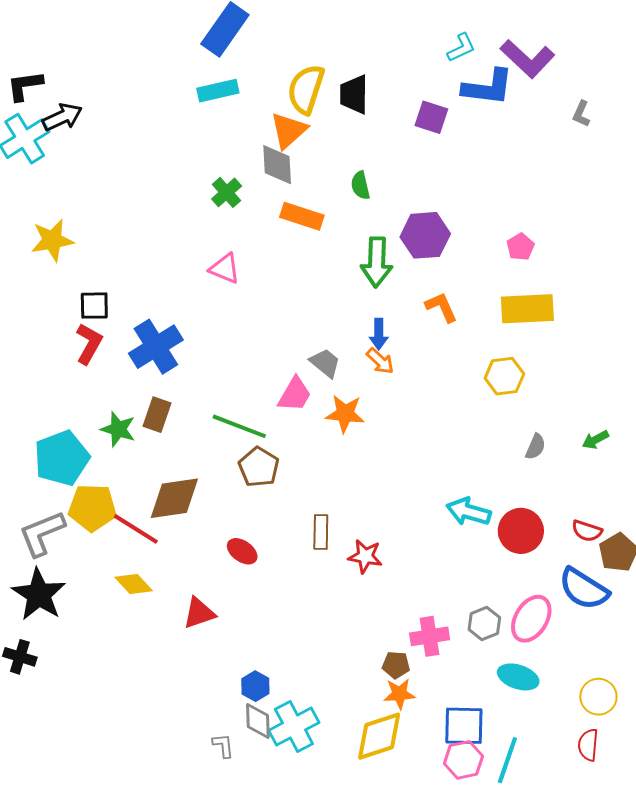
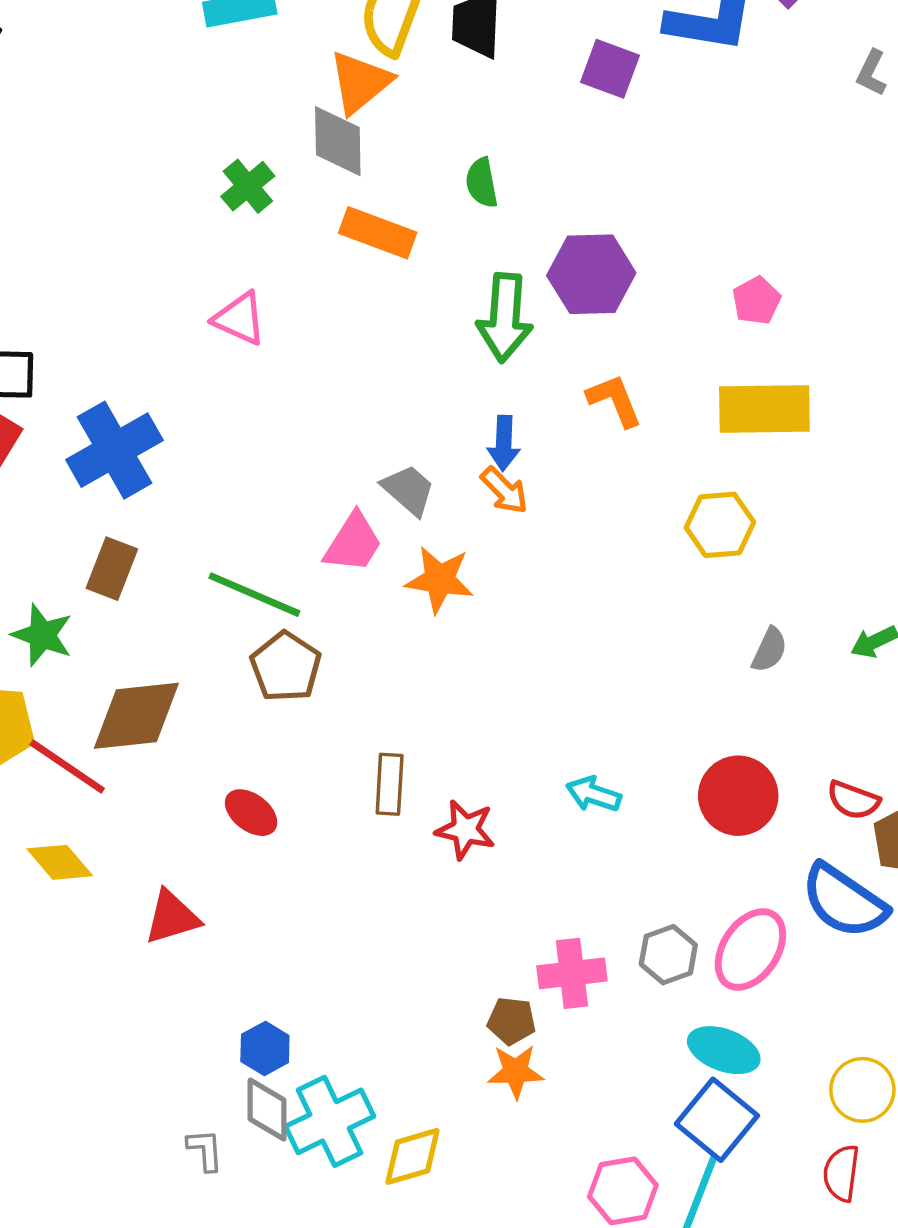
green star: (118, 429) -> (42, 635), moved
cyan arrow: (469, 512) -> (593, 794), moved, size x0.7
blue square: (464, 726) -> (717, 1120), moved, turned 36
yellow diamond: (379, 736) -> (413, 1156), moved, size x0.7

